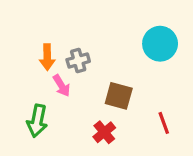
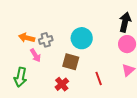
cyan circle: (160, 44) -> (82, 38), moved
orange arrow: (47, 57) -> (27, 38), turned 105

